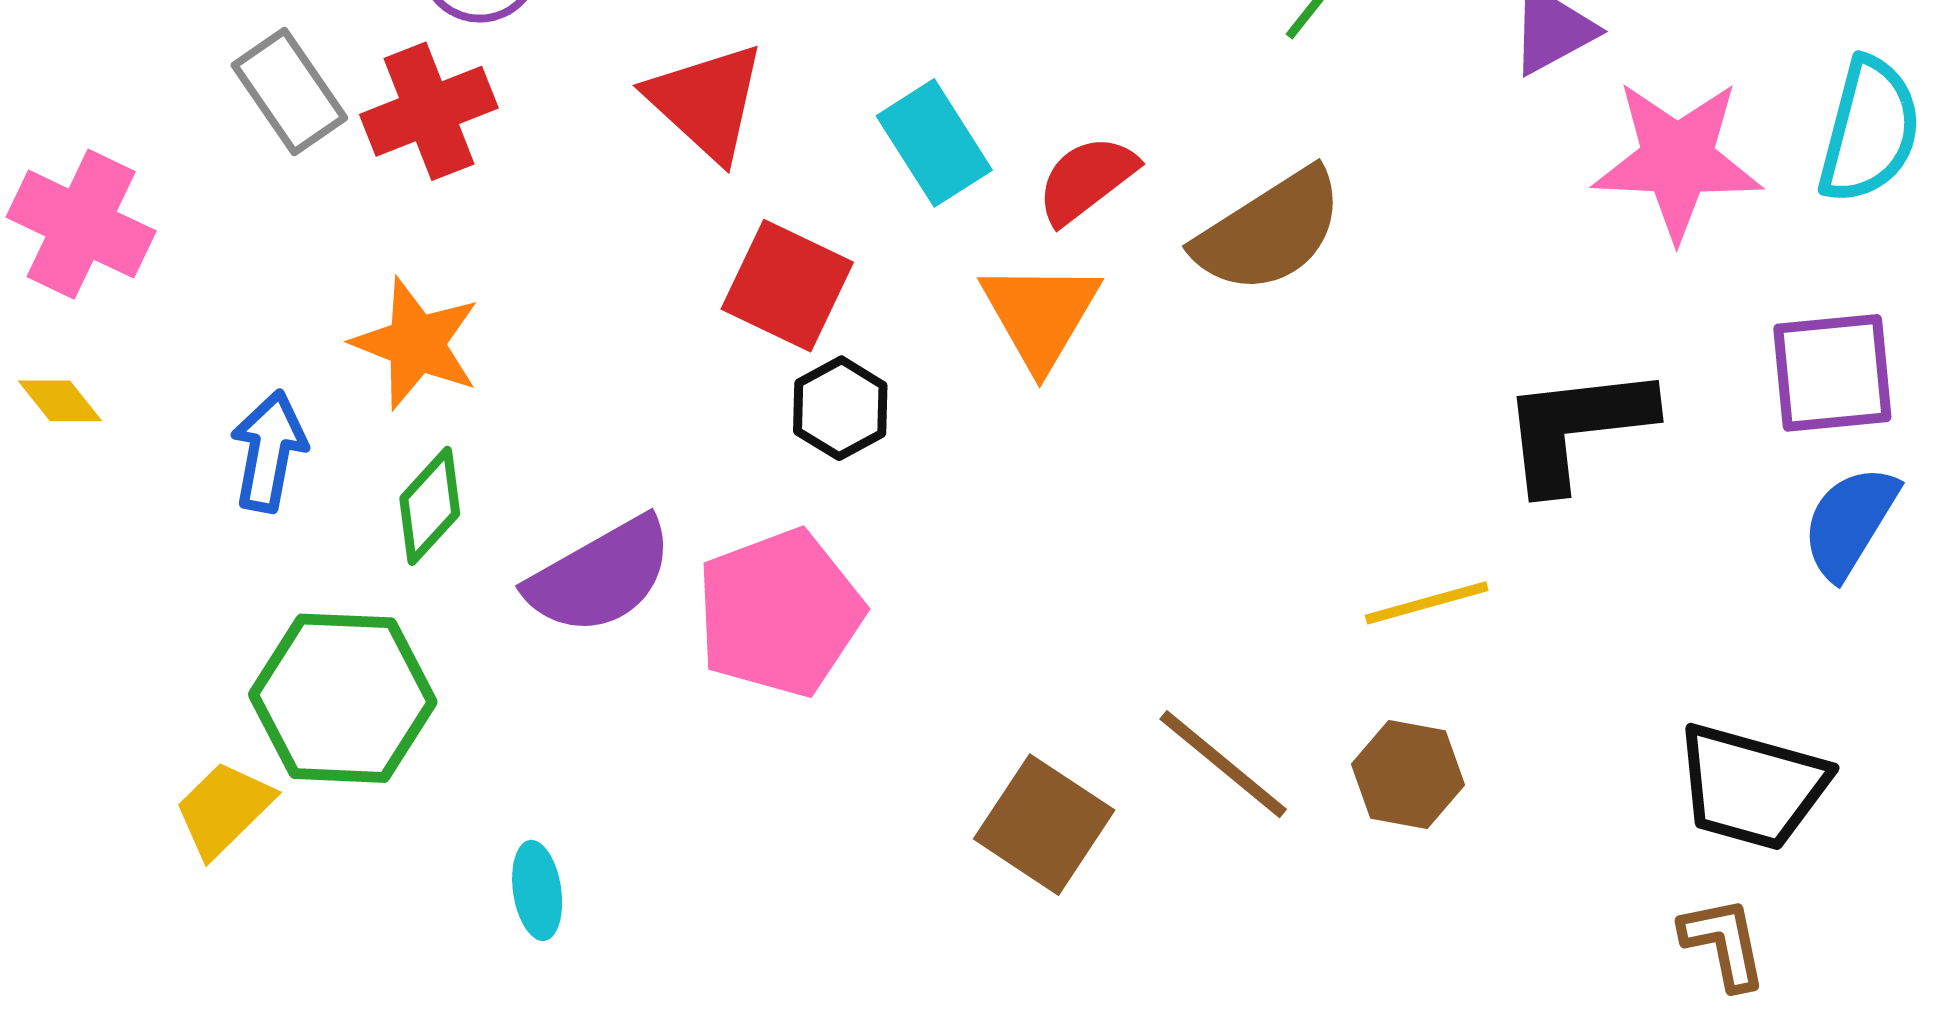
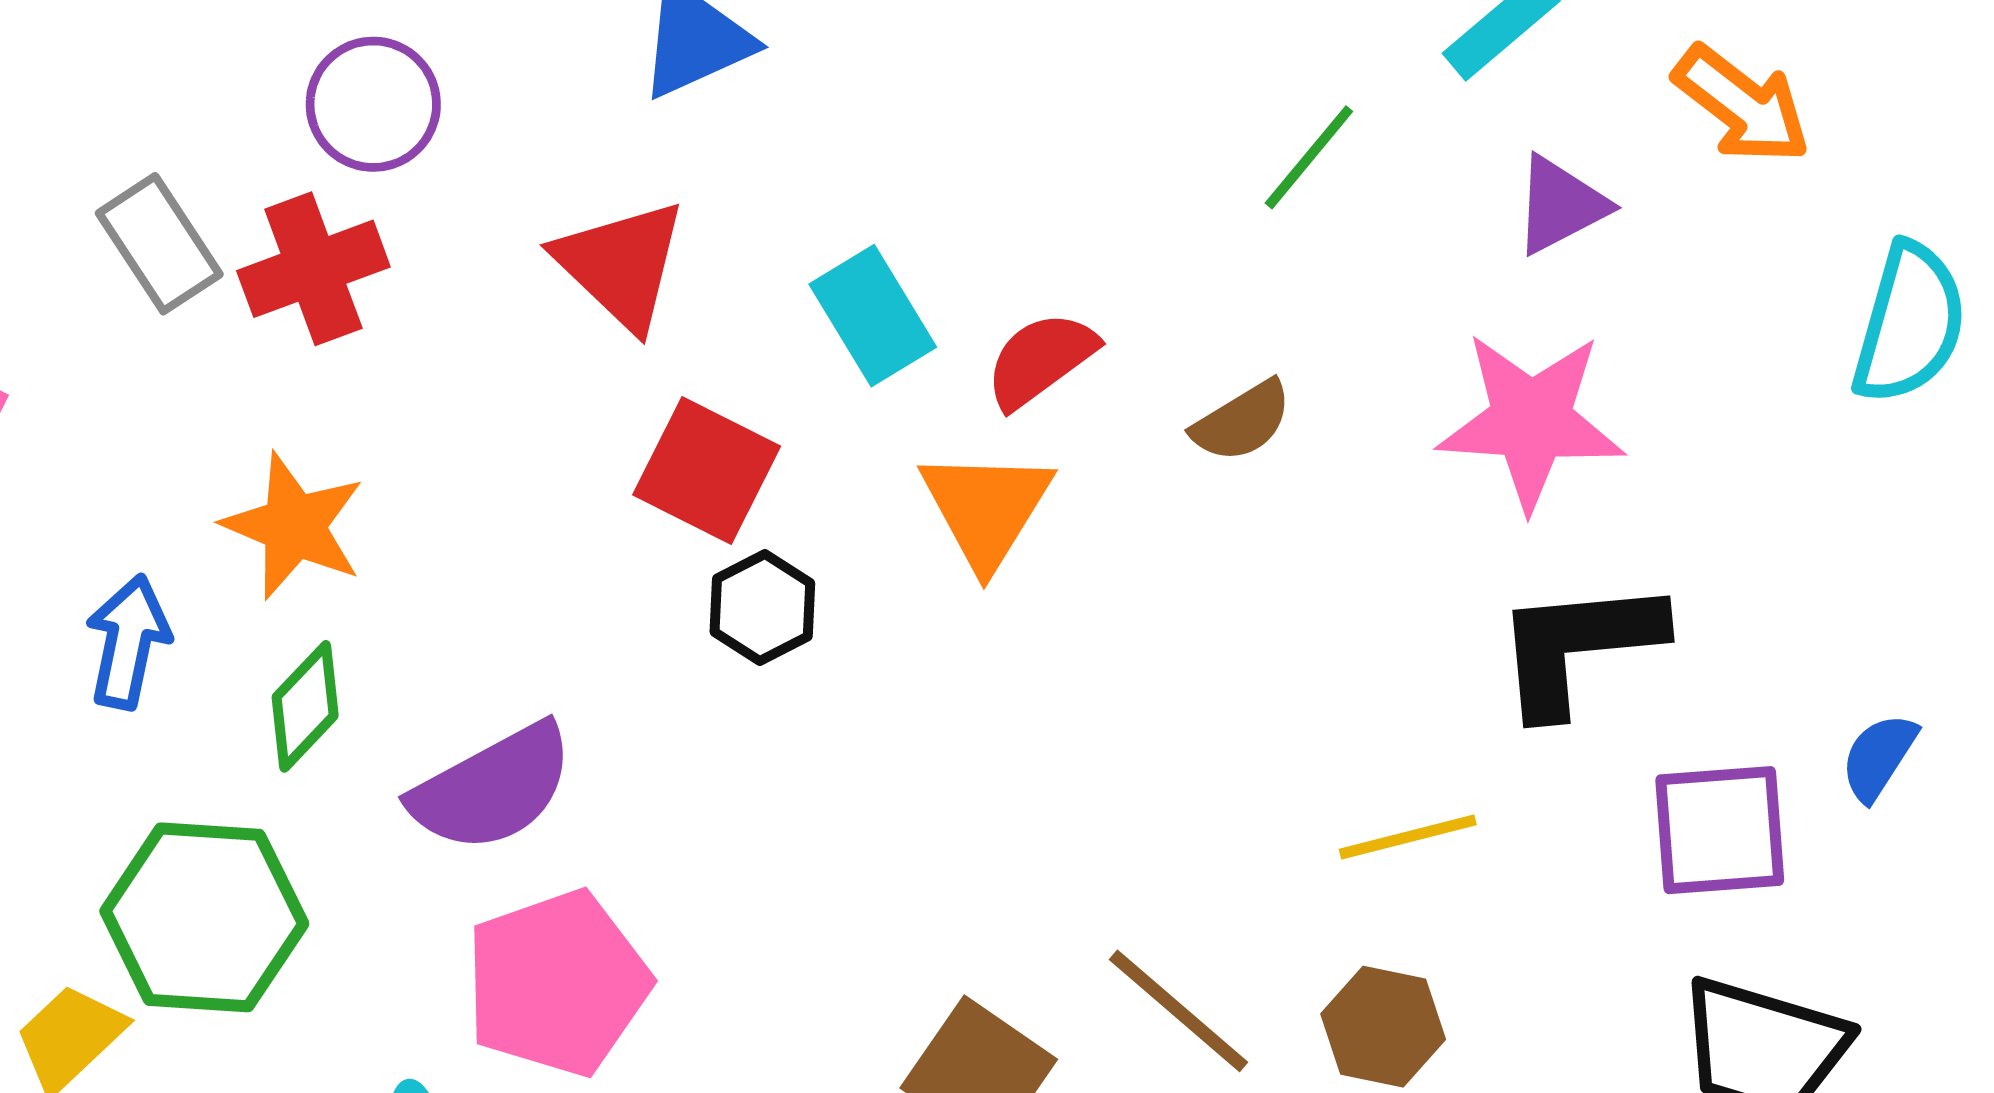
pink star: (1677, 160) -> (1531, 421), moved
brown semicircle: (1269, 231) -> (1242, 421), size x0.6
purple square: (1832, 373) -> (1720, 830), moved
blue semicircle: (1850, 522) -> (1879, 757), size x0.7
pink pentagon: (780, 613) -> (557, 983), moved

